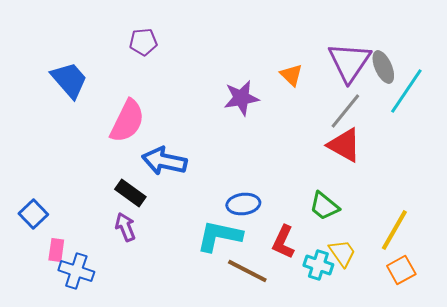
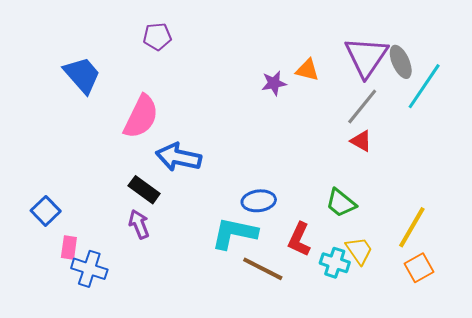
orange triangle: (291, 75) -> (307, 70), turned -30
purple star: (241, 98) -> (274, 83), moved, size x0.7
red triangle: (344, 145) -> (361, 141), size x0.6

